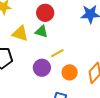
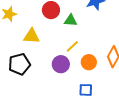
green triangle: (41, 32) -> (71, 20), moved

